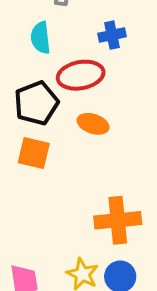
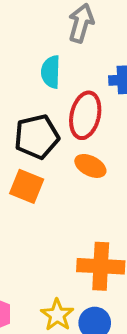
red ellipse: (81, 75) -> (85, 115), turned -75

